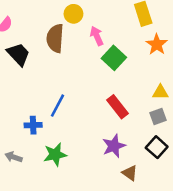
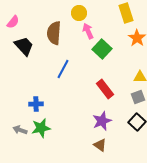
yellow circle: (73, 14) -> (79, 13), moved
blue line: (58, 106) -> (63, 69), moved
green star: (55, 155) -> (41, 128), moved
brown triangle: (130, 173) -> (100, 145), moved

